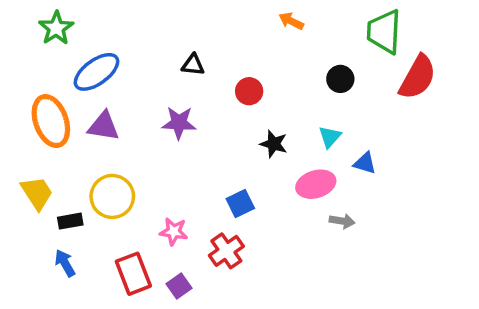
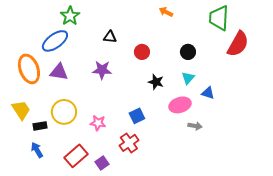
green star: (56, 28) -> (70, 16), moved
black circle: (340, 79) -> (188, 52), moved
pink star: (174, 232) -> (98, 123), moved
red rectangle: (133, 274) -> (76, 156), turned 70

